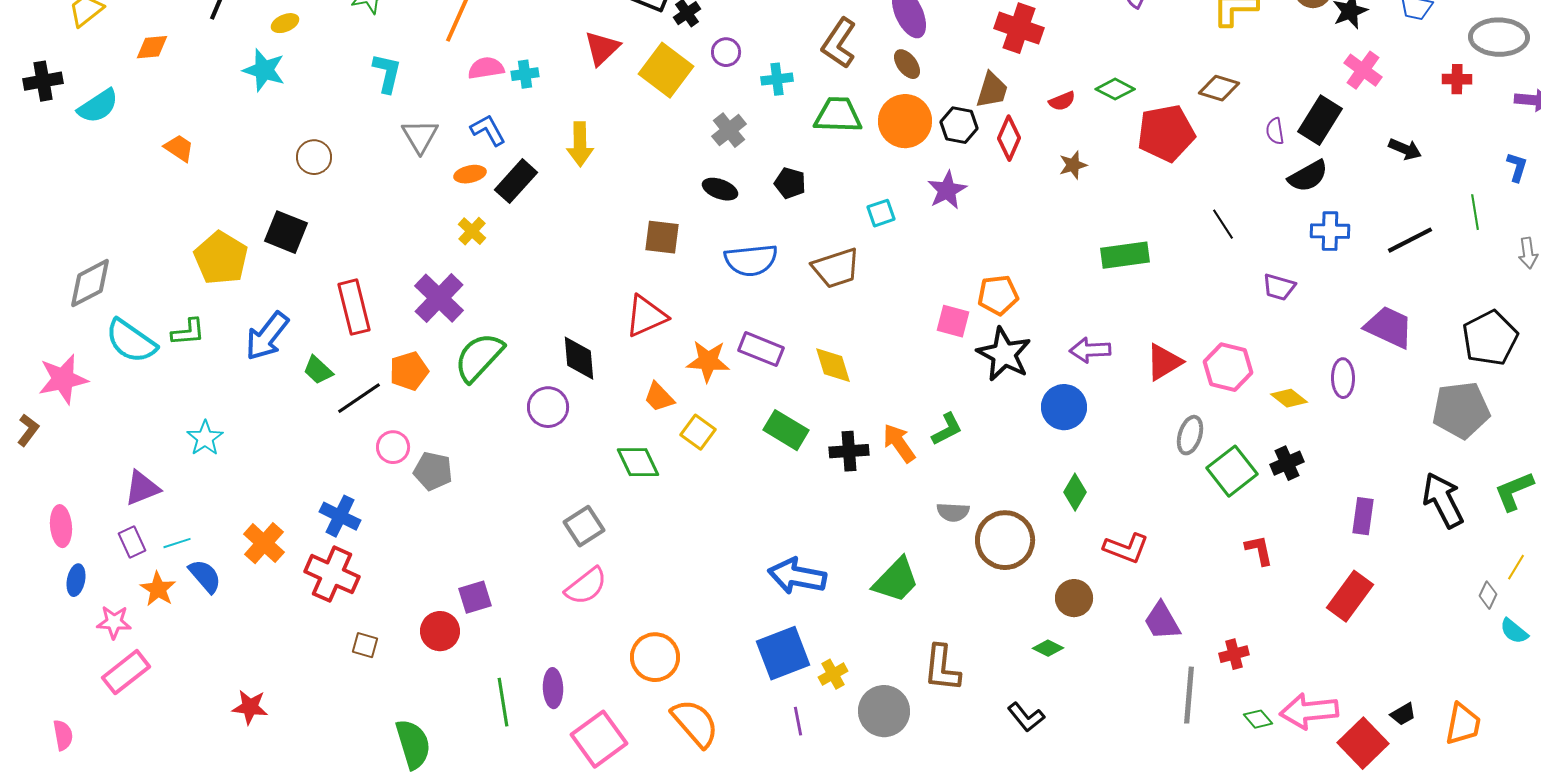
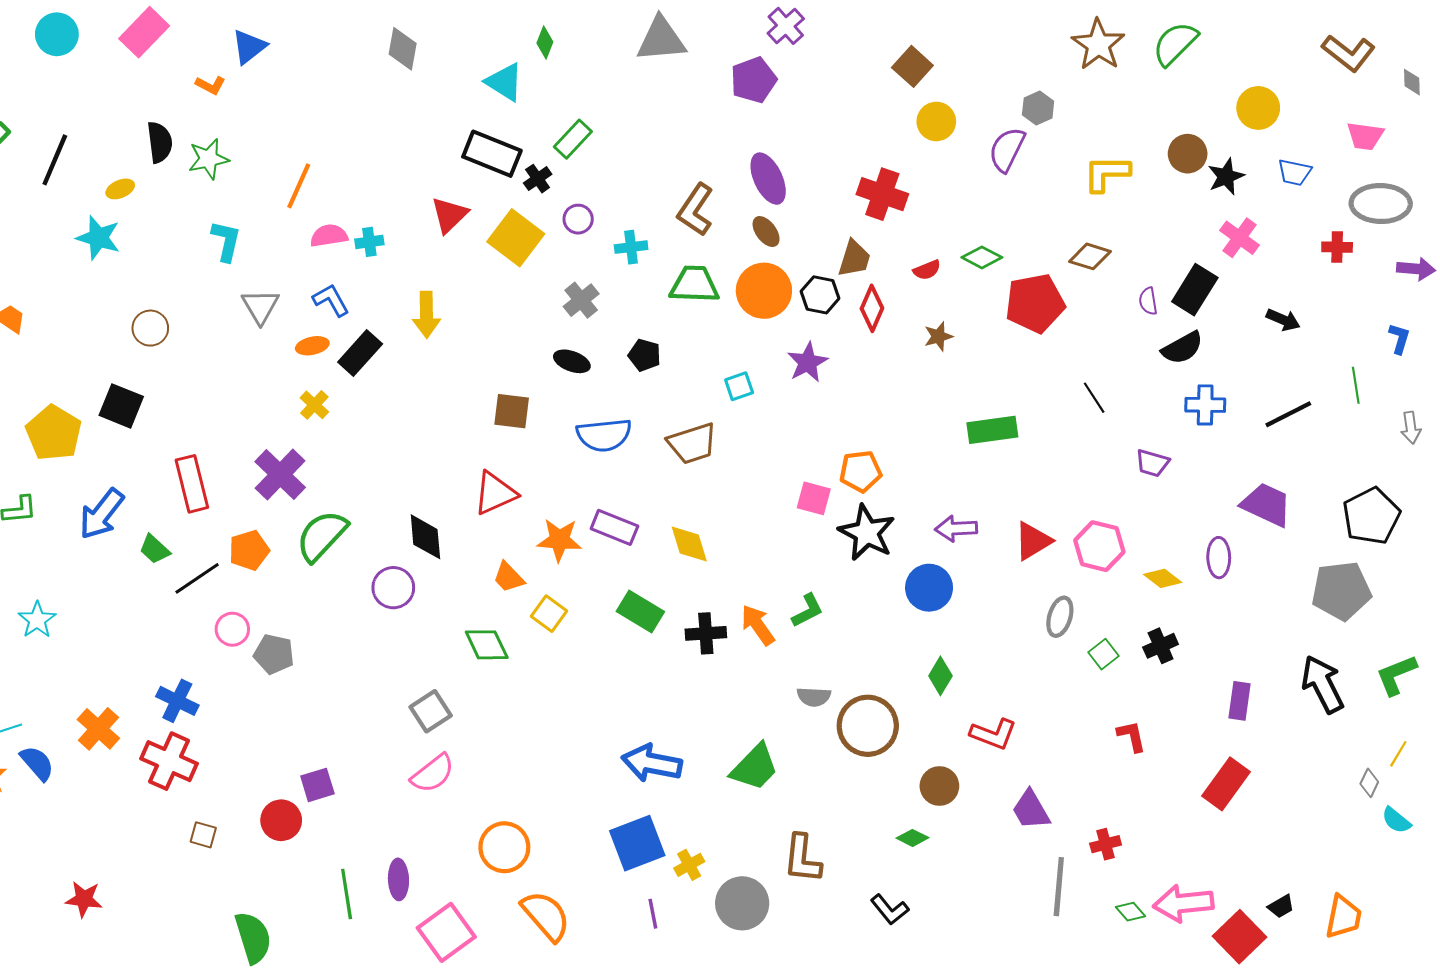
green square: (1232, 471) -> (1103, 654), size x0.6

